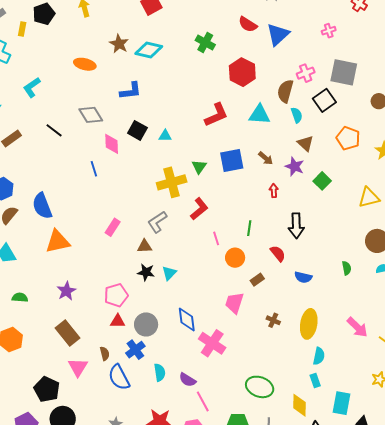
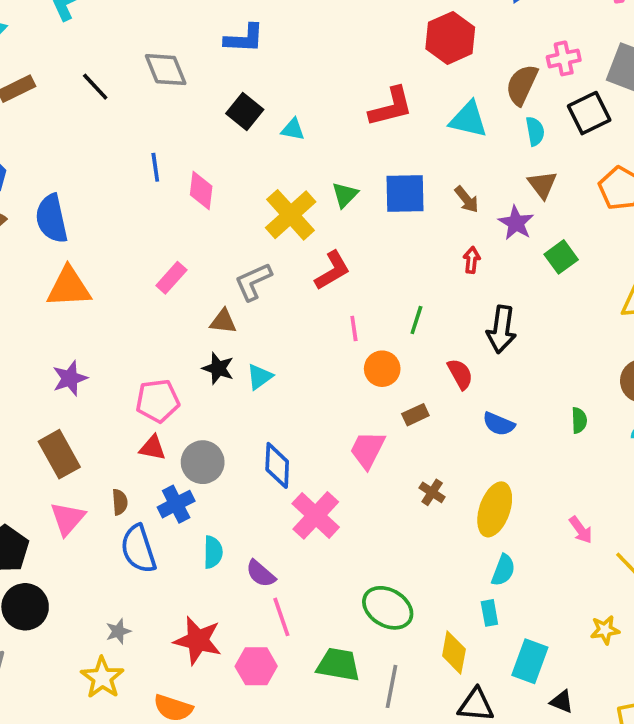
pink diamond: (112, 144) -> (201, 190), moved
yellow cross: (172, 182) -> (291, 215), turned -36
pink arrow: (357, 327) -> (581, 530), size x0.7

